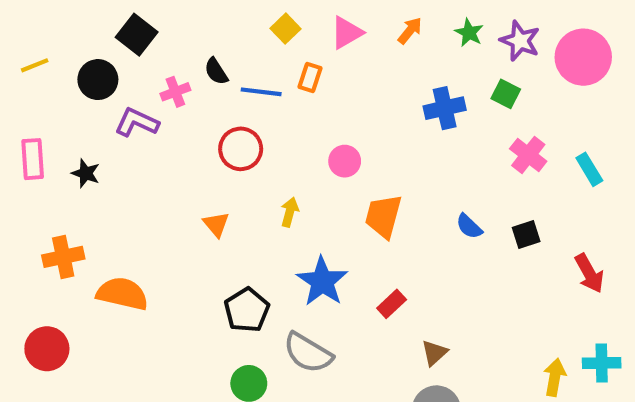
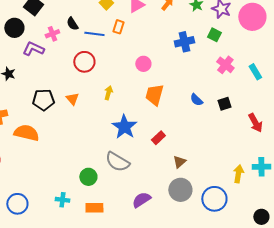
pink circle: (345, 161) -> (143, 64), moved
black pentagon: (247, 310) -> (43, 100), moved, turned 30

